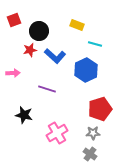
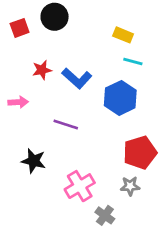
yellow rectangle: (77, 25) -> (123, 35), moved
black circle: (39, 31) -> (55, 17), moved
gray cross: (90, 154) -> (105, 215), moved

